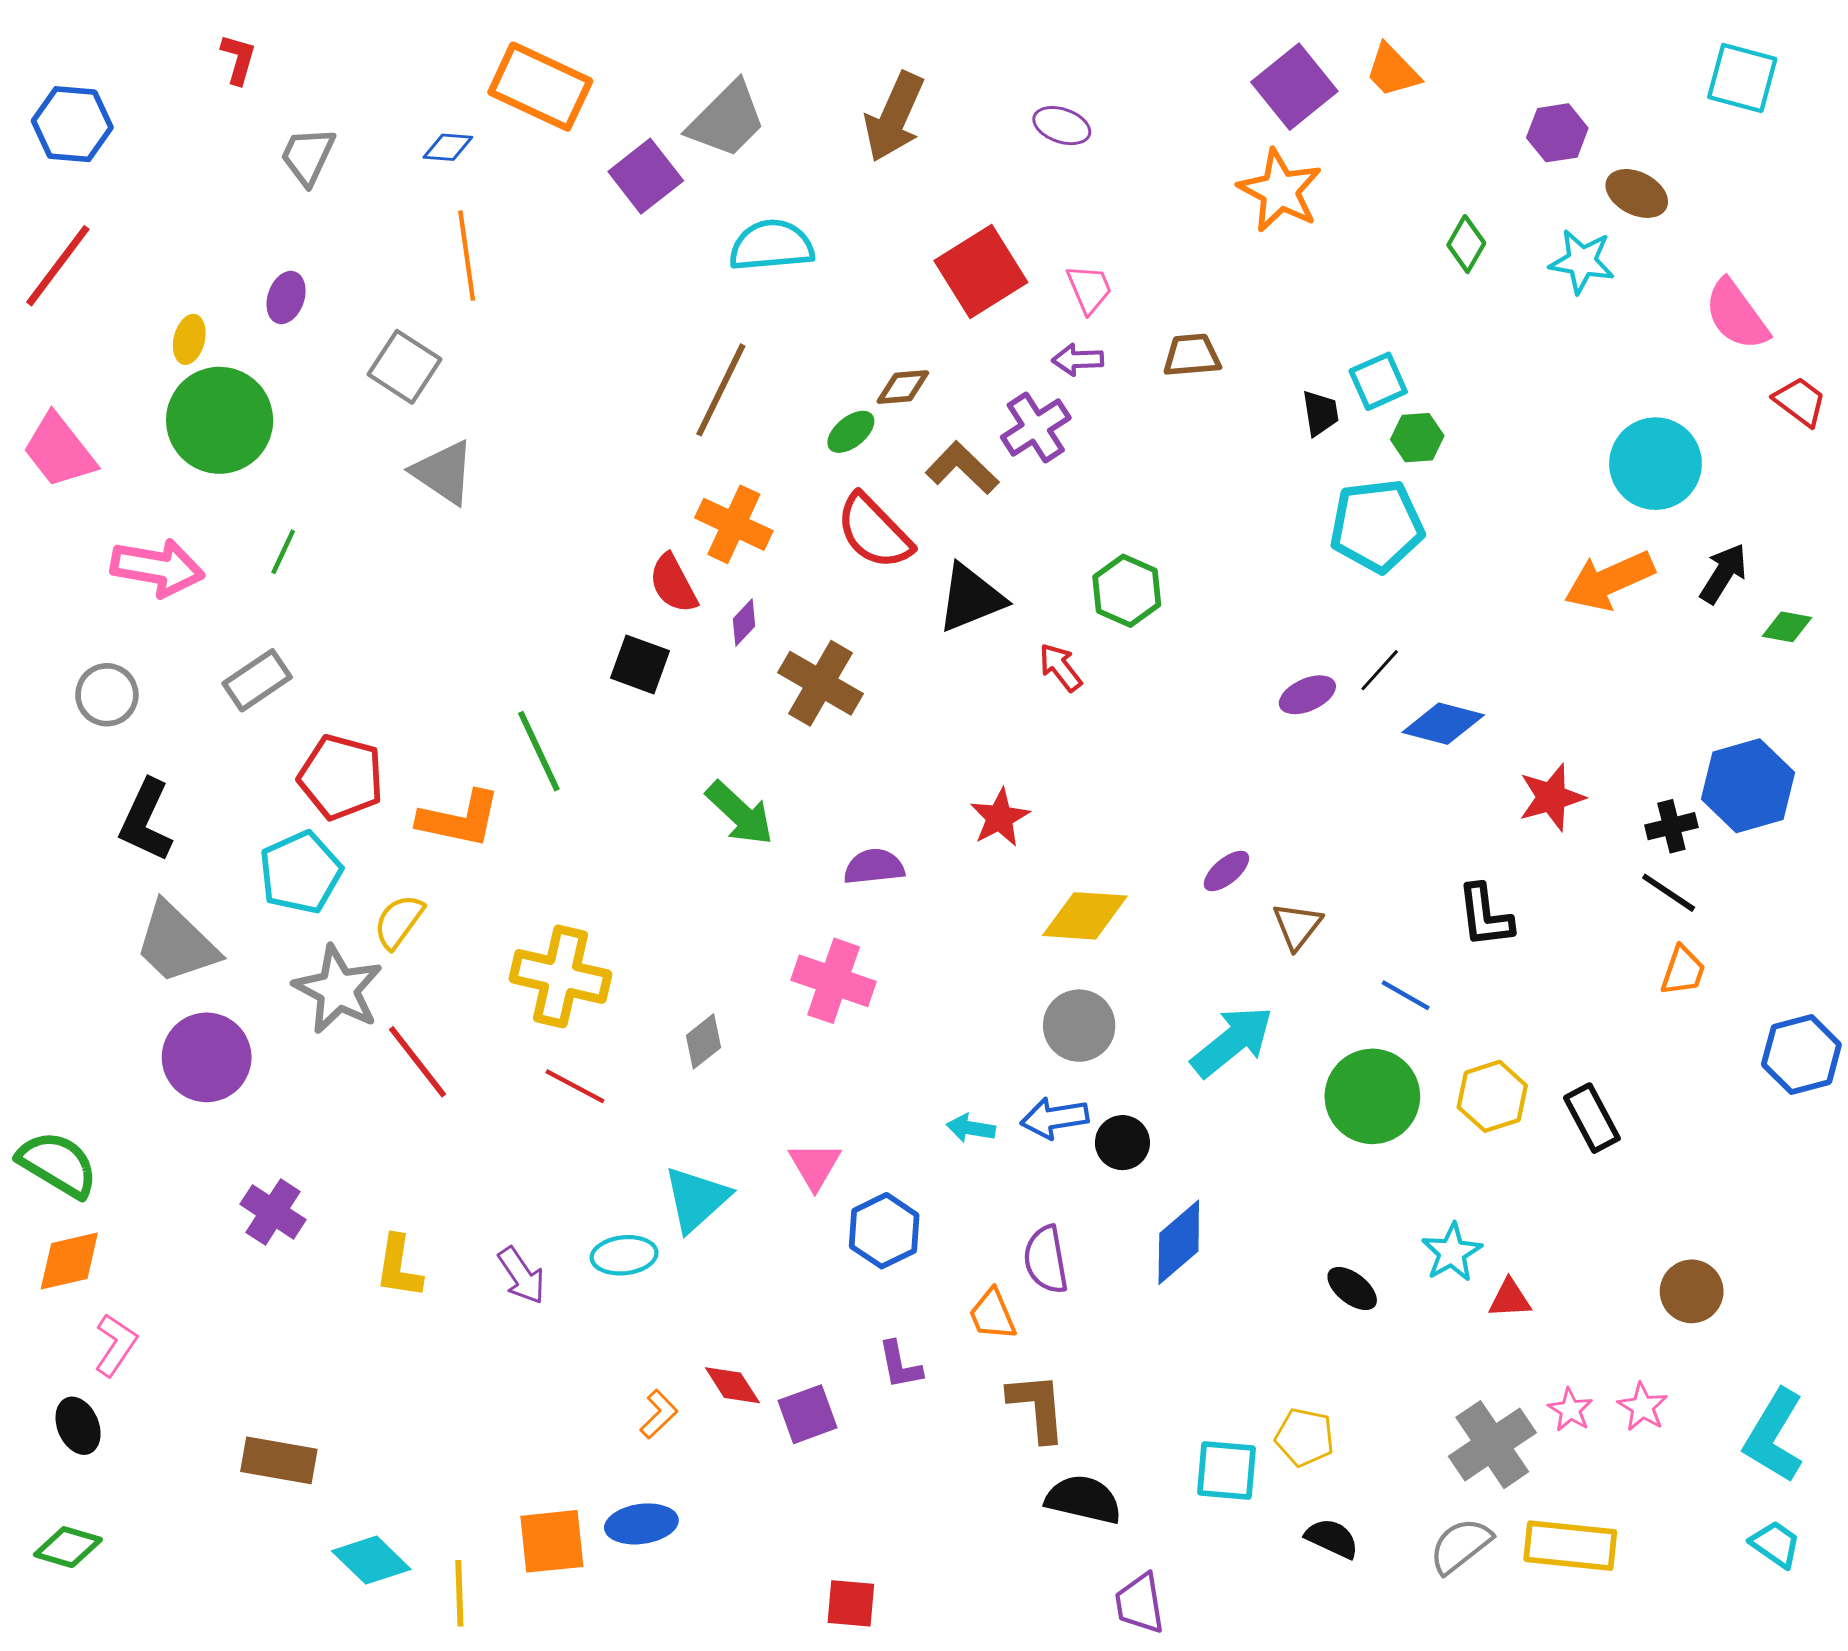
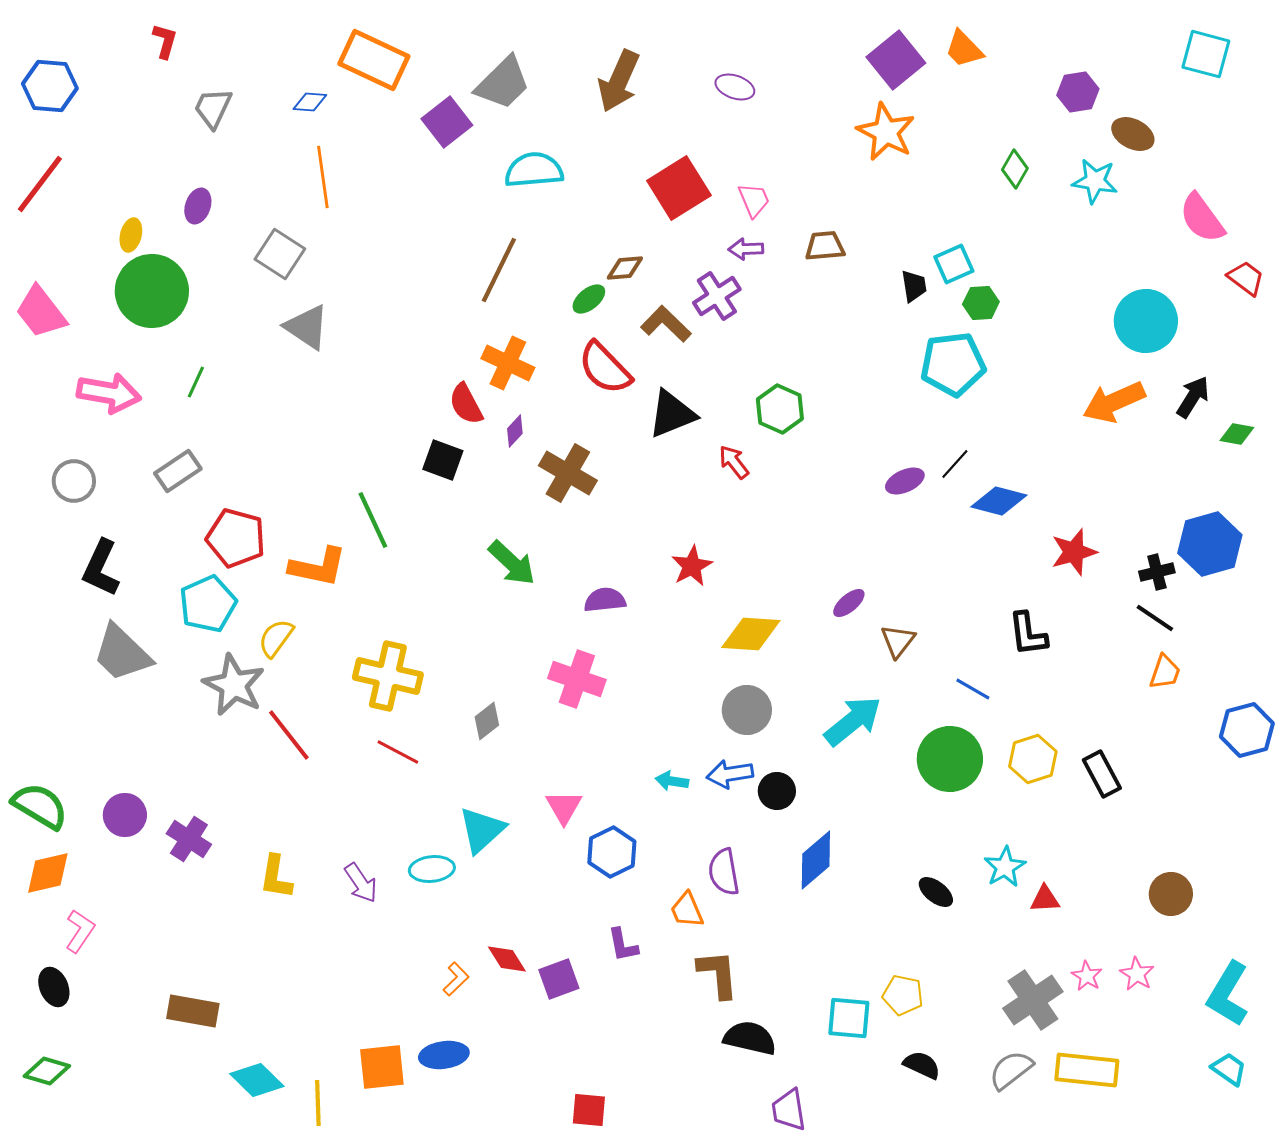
purple circle: (207, 1057) -> (125, 815), moved, size x0.7

